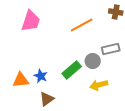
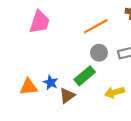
gray circle: (93, 61) -> (99, 53), moved
brown triangle: (47, 99) -> (67, 96), moved

